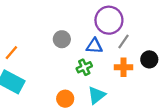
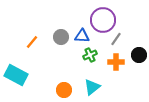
blue triangle: (94, 46) -> (82, 36), moved
orange line: (11, 53) -> (32, 42), moved
green cross: (84, 67) -> (90, 55), moved

